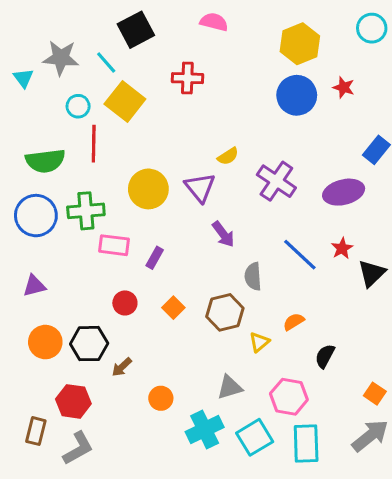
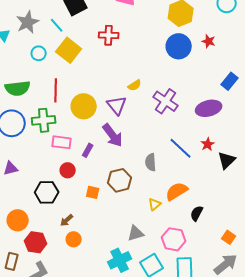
gray star: (61, 58) -> (28, 22), turned -30
red line: (94, 144) -> (56, 90), moved
purple arrow: (223, 234) -> (113, 135), moved, size x1.4
red circle: (125, 303) -> (68, 170), moved
orange square: (173, 308) -> (93, 192), moved, turned -32
brown hexagon: (225, 312) -> (120, 180), moved
orange semicircle: (294, 322) -> (177, 191), size x1.6
orange circle: (45, 342) -> (18, 220), moved
black hexagon: (89, 344) -> (47, 192), moved
orange circle: (161, 398) -> (74, 239), moved

